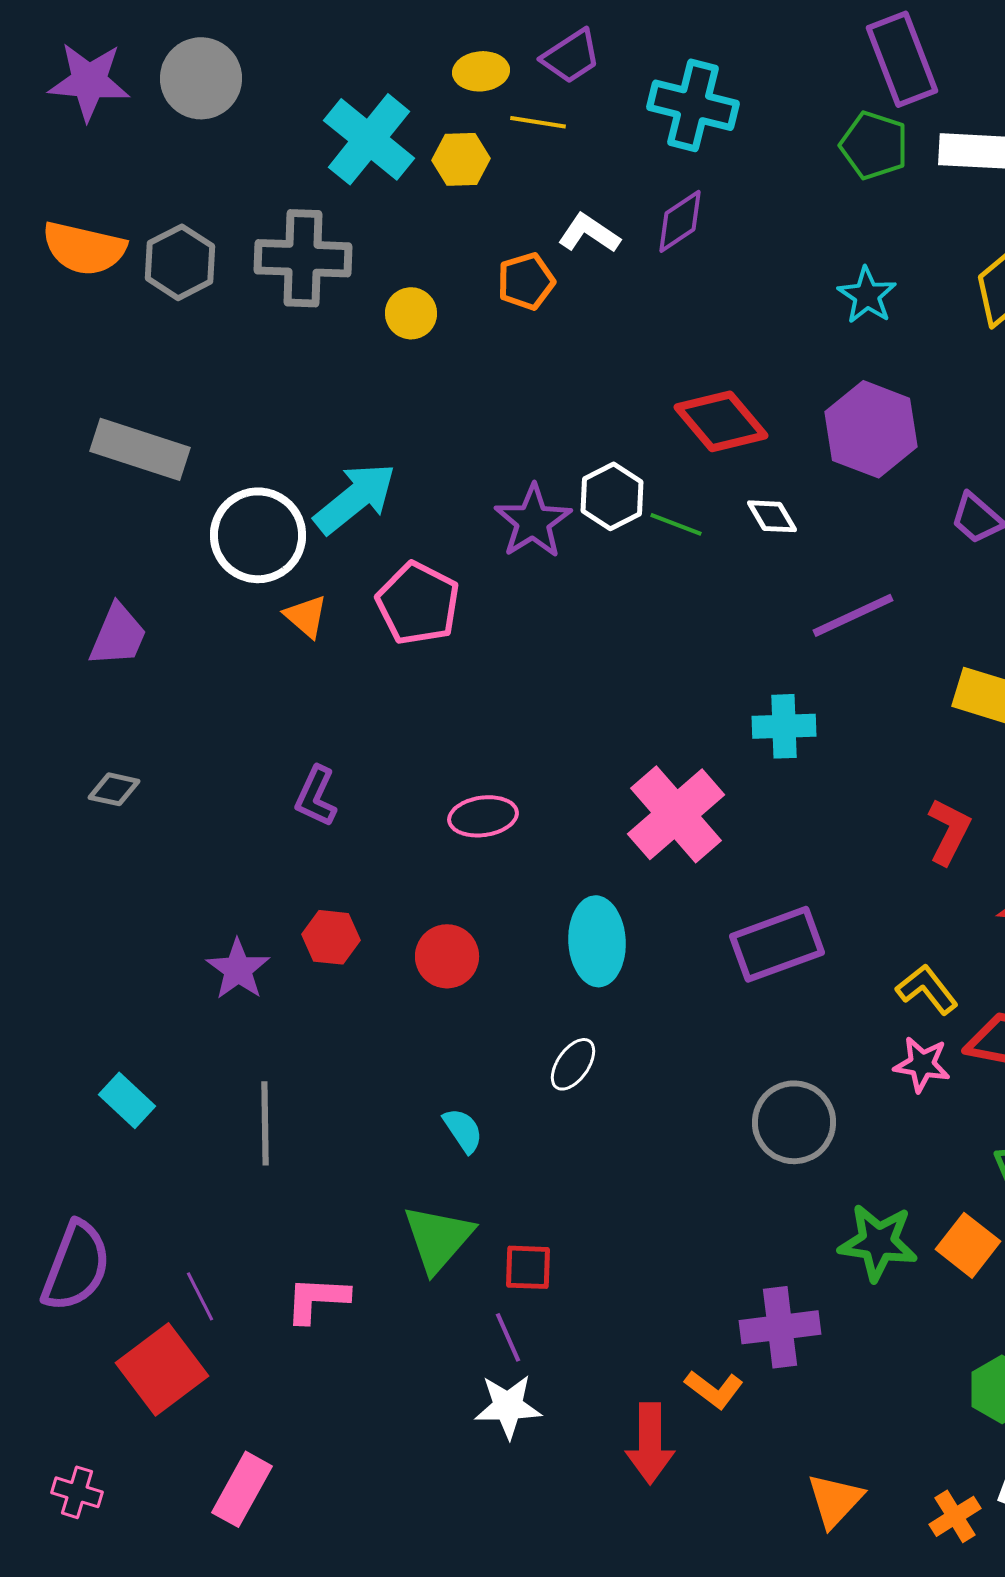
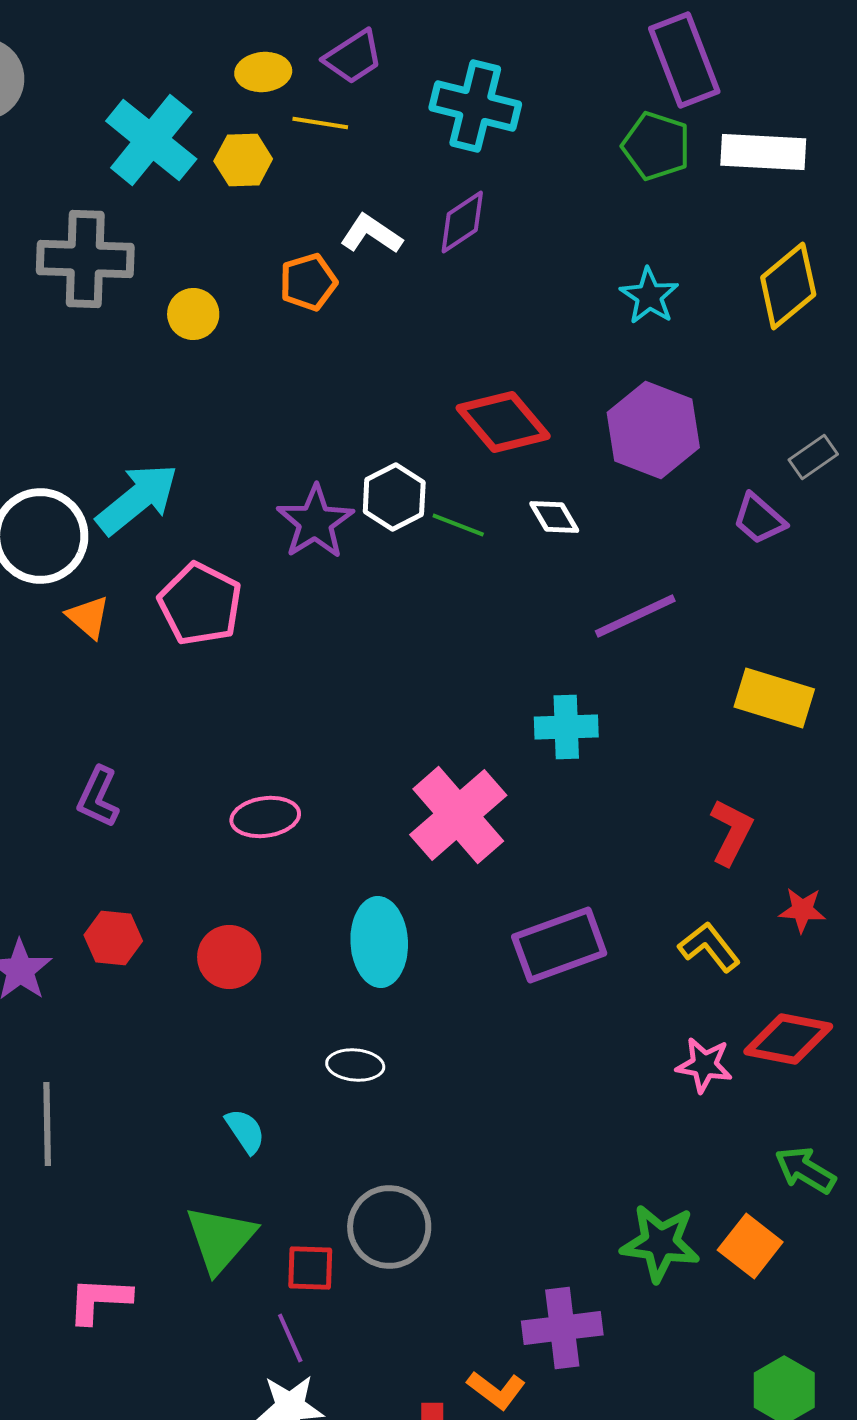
yellow L-shape: (927, 989) -> (709, 947), moved
white ellipse: (573, 1064) -> (355, 1065), turned 60
gray circle: (794, 1122) -> (389, 1227), moved

